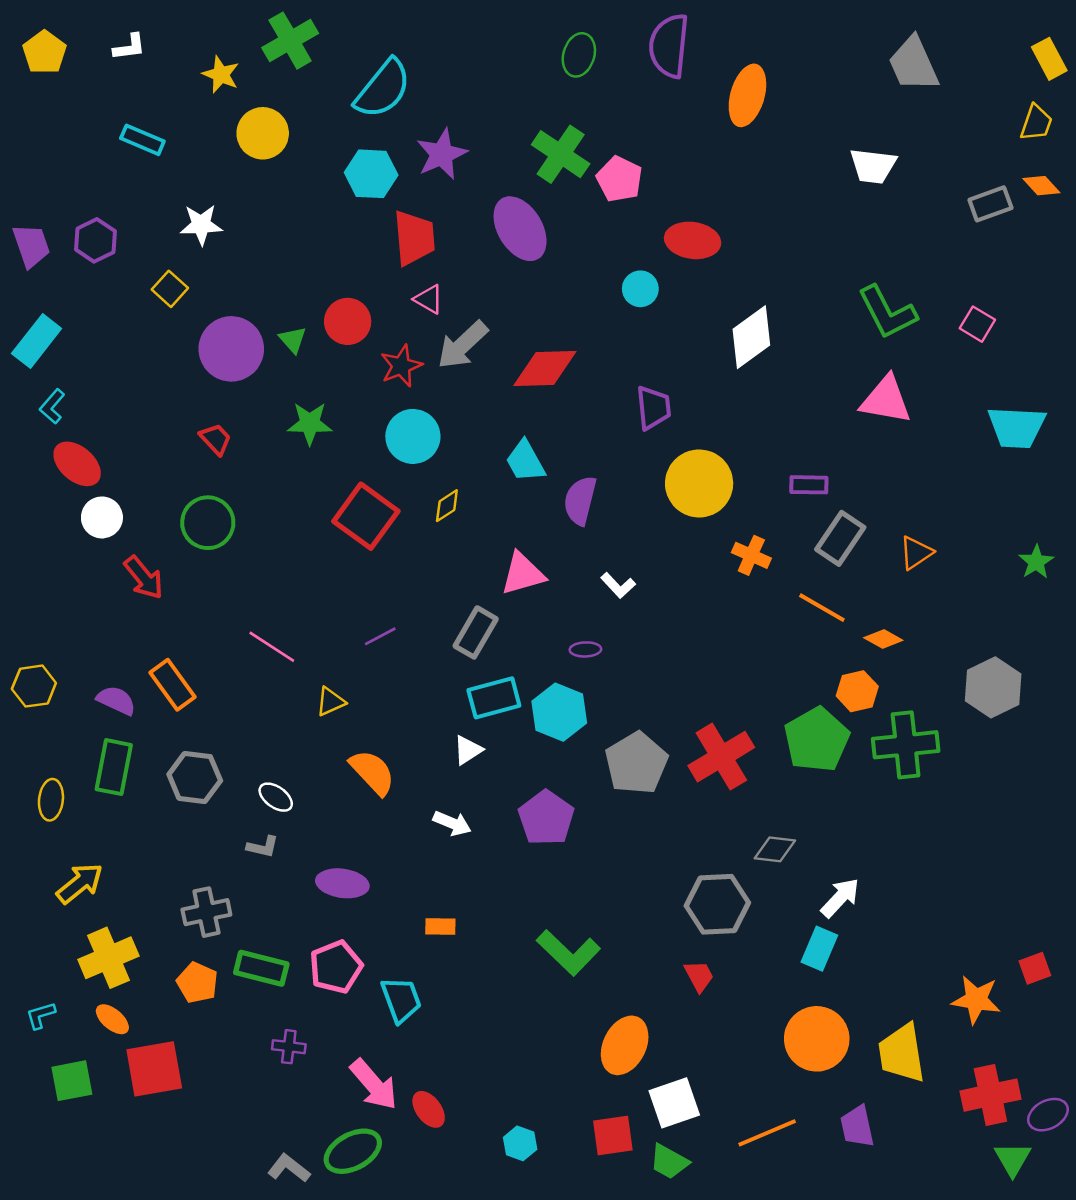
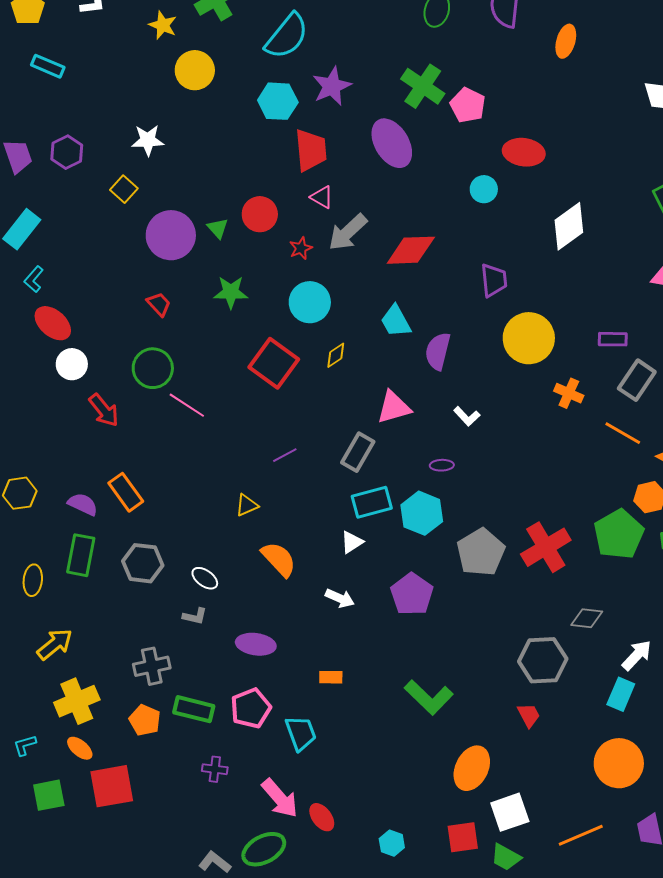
orange ellipse: (747, 95) -> (566, 41), size x0.7
cyan rectangle: (142, 140) -> (48, 66), moved
red star: (401, 366) -> (301, 248), size x0.7
pink line: (272, 647) -> (187, 405), moved

